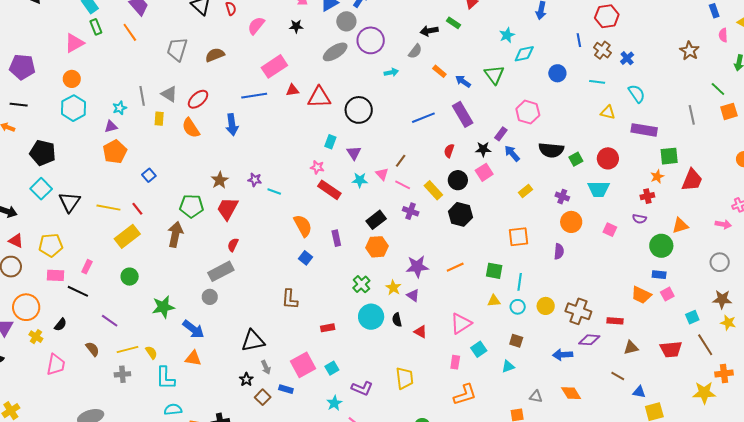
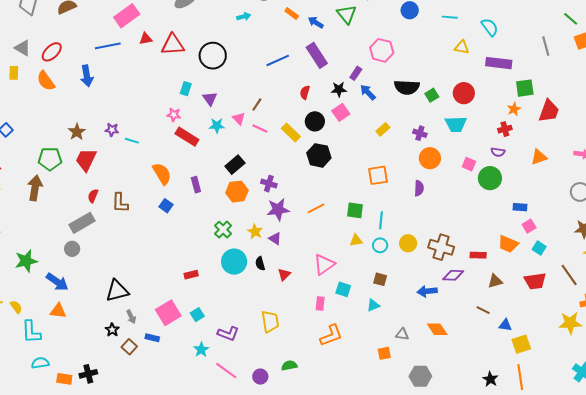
purple cross: (411, 211) -> (269, 184), moved
green circle: (661, 246) -> (490, 178), moved
orange trapezoid: (641, 295) -> (508, 244), moved
brown L-shape: (290, 299) -> (120, 203), moved
cyan square: (692, 317) -> (539, 248), moved, turned -32
red triangle: (420, 332) -> (284, 274), turned 48
cyan square: (479, 349) -> (343, 289), turned -35

